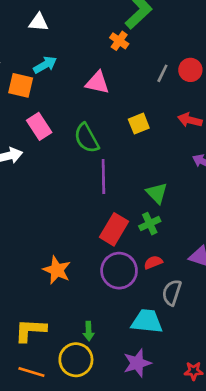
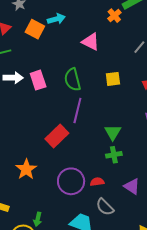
pink rectangle: (39, 126) -> (38, 80), moved
green cross: (150, 224) -> (114, 155), moved
red rectangle: (114, 229) -> (57, 136), moved
gray semicircle: (172, 293) -> (105, 207), turned -78

